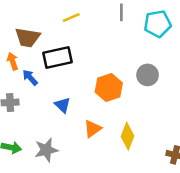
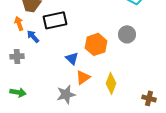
blue triangle: (63, 105) -> (72, 58), moved
gray star: (46, 150) -> (66, 94), moved

